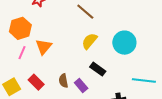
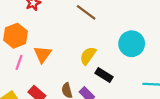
yellow semicircle: (89, 41) -> (88, 56), moved

